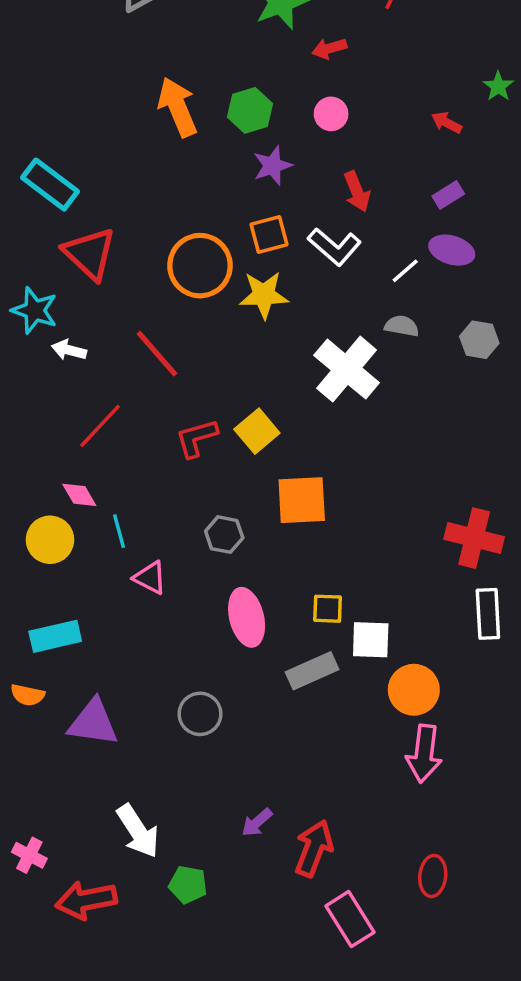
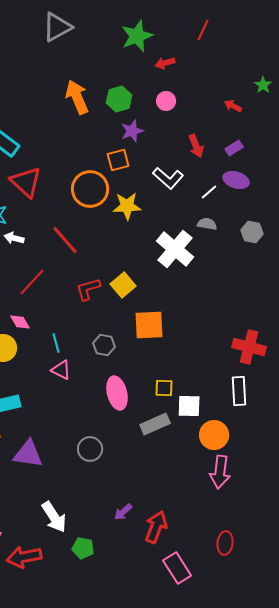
red arrow: (357, 191) -> (196, 146), moved
orange square: (269, 235) -> (118, 160), moved
cyan line: (119, 531) -> (56, 343), moved
white rectangle: (488, 614) -> (239, 391), moved

